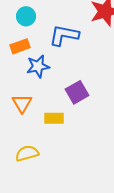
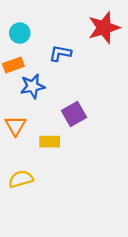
blue L-shape: (64, 35) -> (60, 53), size x0.7

